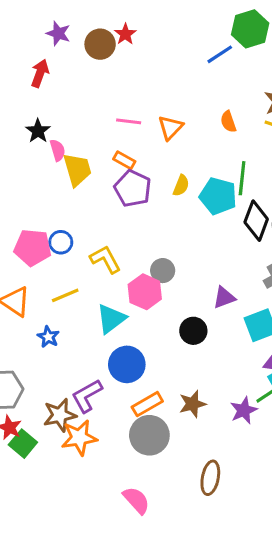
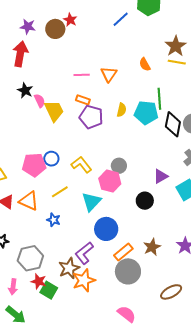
blue line: (220, 54) -> (121, 19), moved
red arrow: (40, 73) -> (20, 54), size x1.4
brown ellipse: (210, 478) -> (171, 292), turned 60

